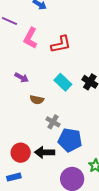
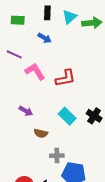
pink L-shape: (30, 38) -> (35, 71), turned 120
gray cross: (53, 122) -> (57, 156), turned -32

